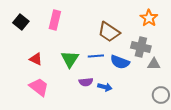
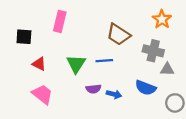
black square: (21, 22) -> (24, 37), moved, turned -35
blue semicircle: (120, 62) -> (146, 88), moved

